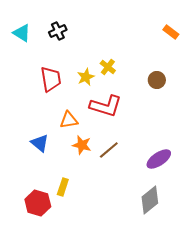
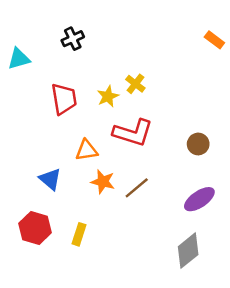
cyan triangle: (22, 33) -> (19, 59), moved, turned -48
brown circle: (157, 80) -> (198, 144), moved
red hexagon: (38, 203) -> (35, 228), moved

